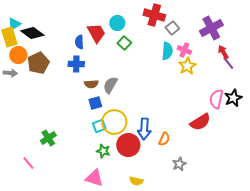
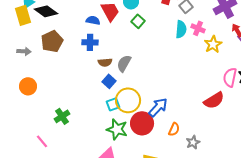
blue semicircle: (79, 42) -> (93, 20), turned 104
orange circle: (18, 55) -> (28, 86), moved
yellow star: (187, 66) -> (213, 44), moved
blue square: (95, 103) -> (109, 81), turned -32
blue arrow: (144, 129) -> (158, 107), turned -140
orange semicircle: (164, 139) -> (174, 129), moved
green star: (103, 151) -> (117, 129), size x1.5

